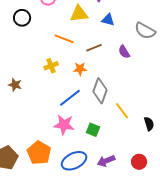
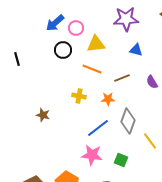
yellow triangle: (79, 14) -> (96, 44), moved
black circle: (22, 18) -> (63, 50), moved
yellow cross: (51, 66) -> (79, 96), turned 32

